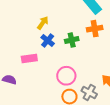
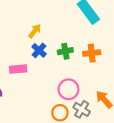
orange cross: (95, 29) -> (92, 53), moved
pink circle: (66, 76) -> (69, 89), moved

